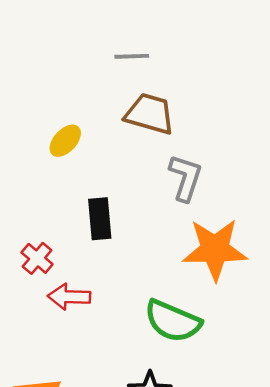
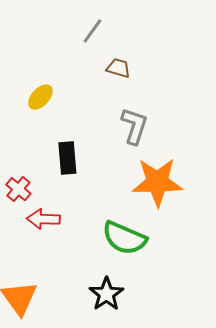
gray line: (132, 56) -> (92, 31), turned -52
brown trapezoid: (150, 114) -> (118, 68), moved, size x0.6

